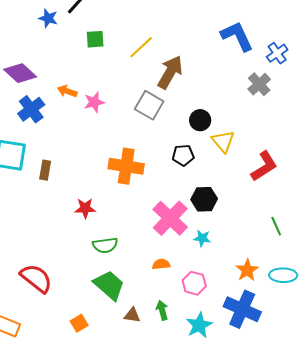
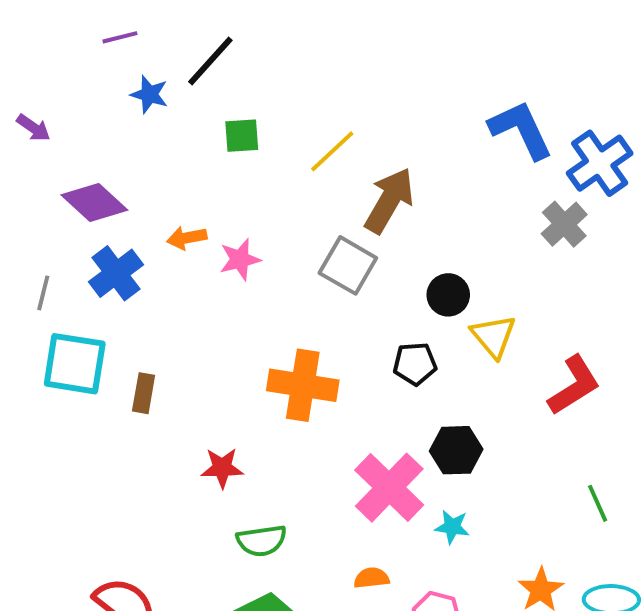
blue cross: (277, 53) -> (600, 163), size x1.5
orange arrow: (67, 91) -> (187, 238), turned -30

